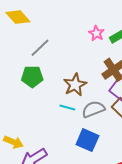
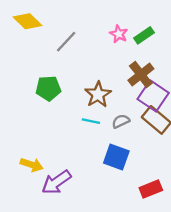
gray line: (40, 48) -> (66, 42), moved
gray semicircle: (93, 109) -> (121, 121), size x0.7

